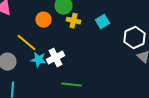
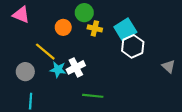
cyan square: (102, 22) -> (125, 29), size x1.5
white hexagon: (134, 38) -> (133, 46), moved

